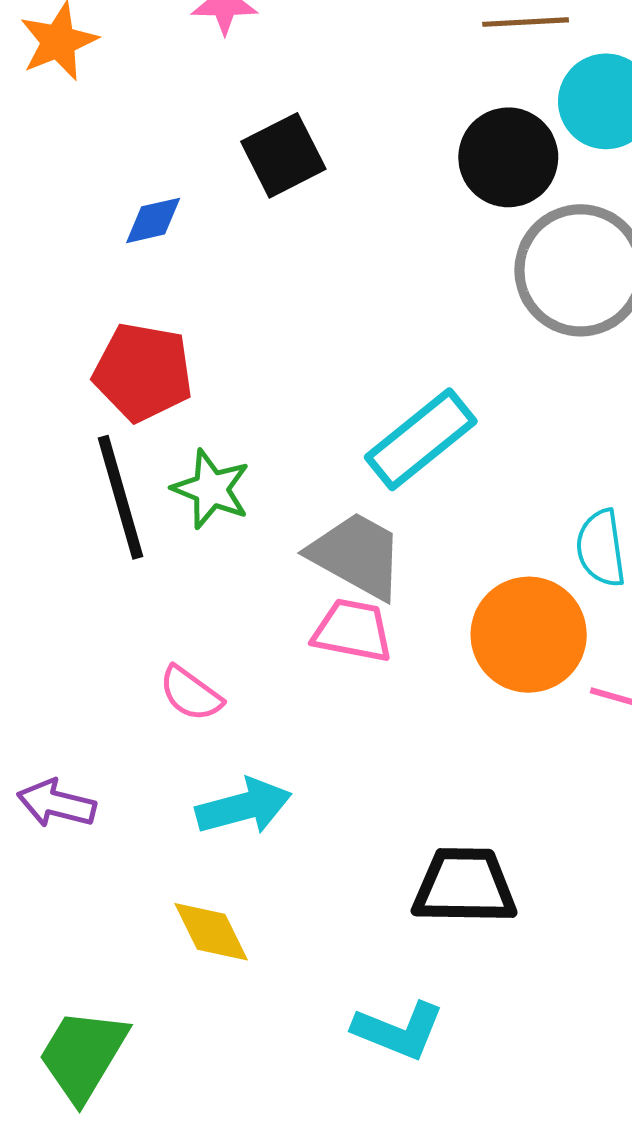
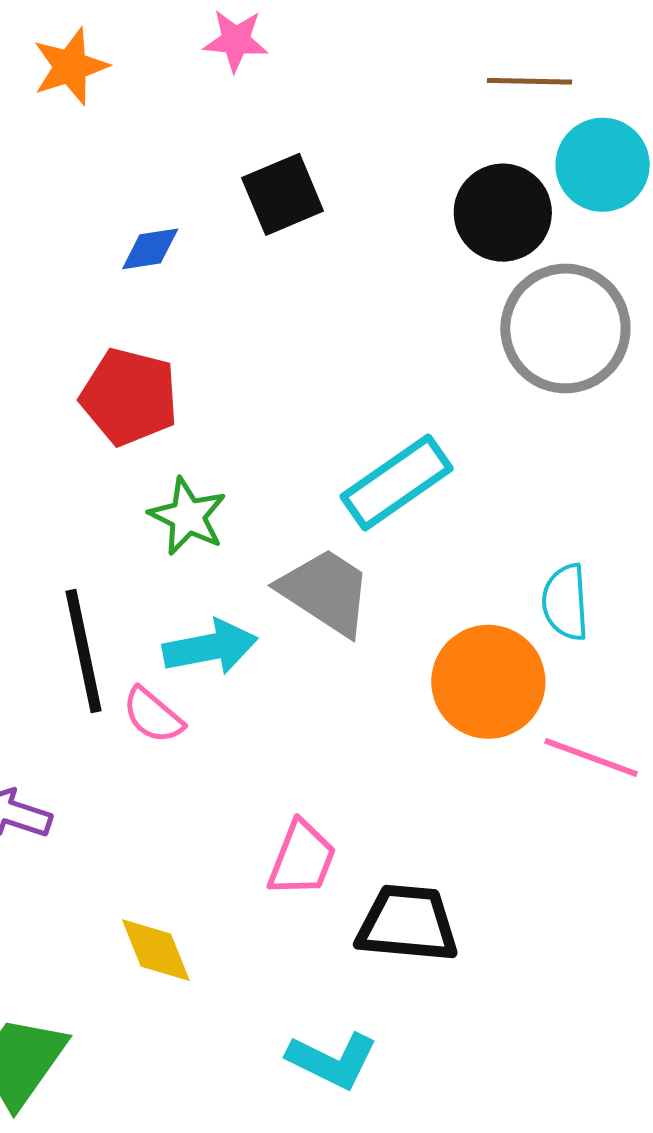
black line: (121, 497) -> (84, 651), moved
pink trapezoid: (353, 631) -> (302, 859), moved, turned 96
cyan arrow: (244, 807) -> (210, 647), moved

